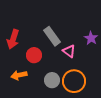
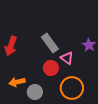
red circle: (34, 55) -> (51, 68), moved
gray circle: (52, 80) -> (35, 92), moved

